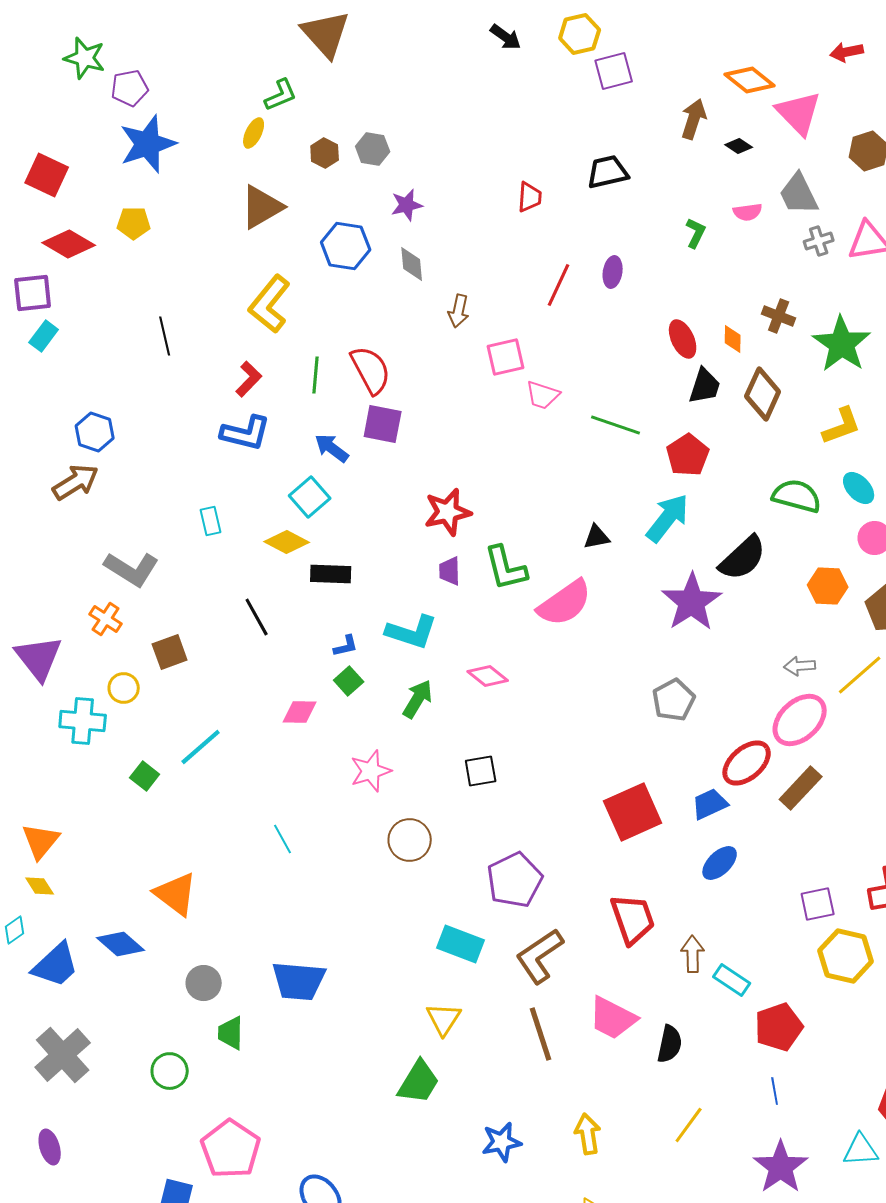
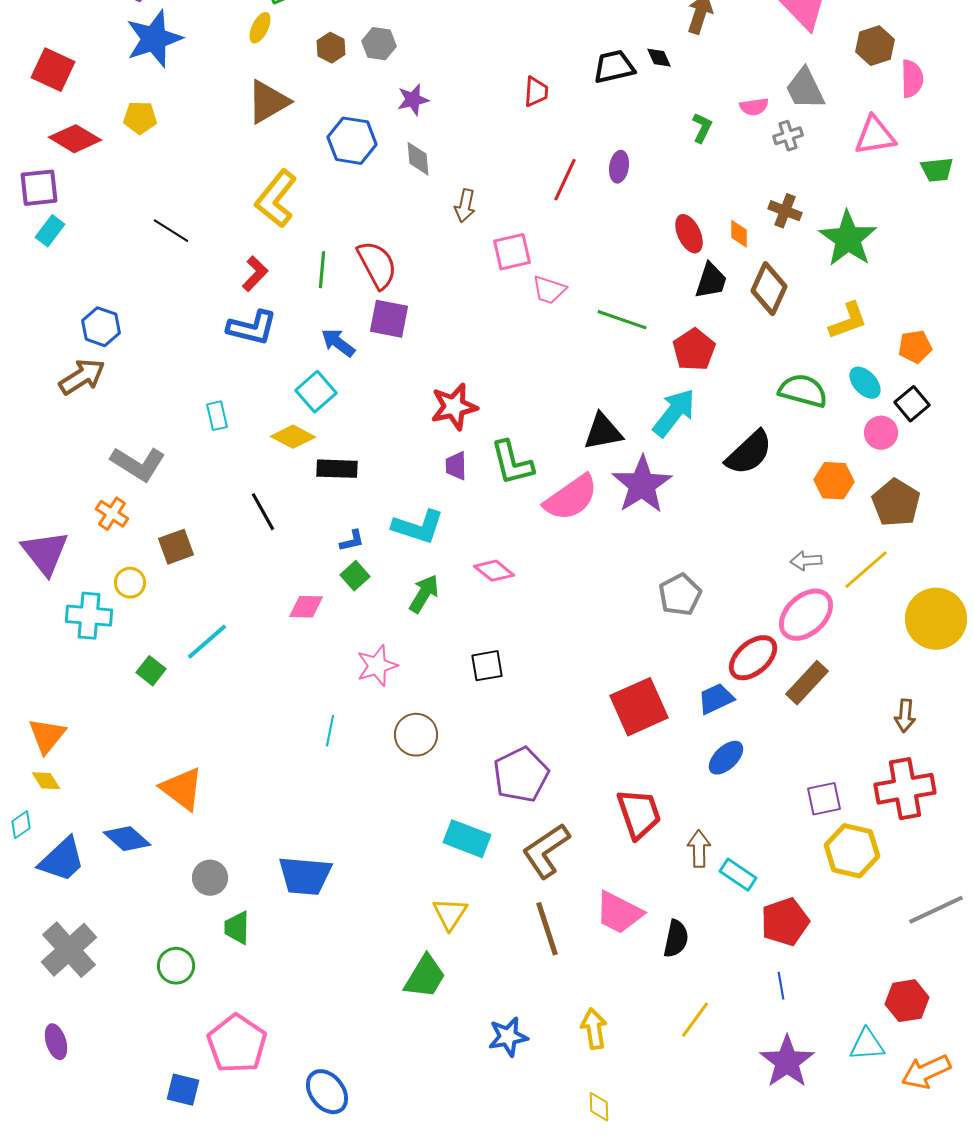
black diamond: (739, 146) -> (659, 58), moved, turned 32
gray cross: (819, 241) -> (788, 136), moved
black line: (165, 336) -> (171, 231), turned -45
black triangle: (597, 537) -> (603, 432), size x1.5
purple star: (692, 602) -> (642, 485), moved
cyan line: (283, 839) -> (330, 731), moved, turned 40

